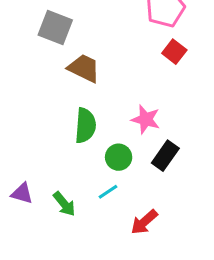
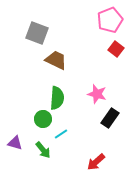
green circle: (119, 157) -> (43, 119), moved
cyan line: (108, 192) -> (61, 134), moved

